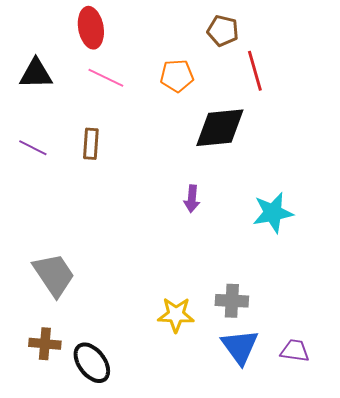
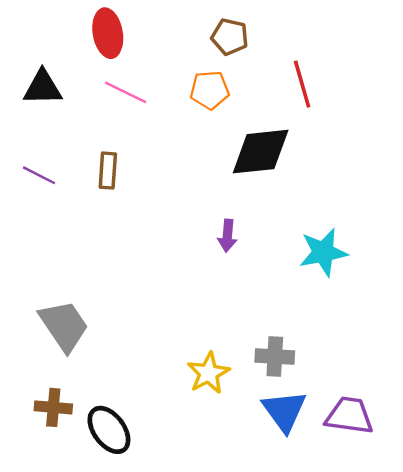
brown pentagon: (223, 31) -> (230, 37), moved
yellow star: (176, 315) -> (208, 373), turned -30
purple trapezoid: (295, 351) -> (349, 416), size x1.4

